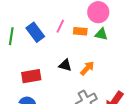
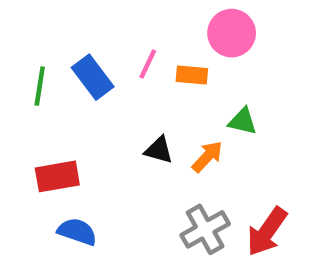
green triangle: (101, 34) -> (243, 121), moved
red rectangle: (31, 76) -> (57, 176), moved

